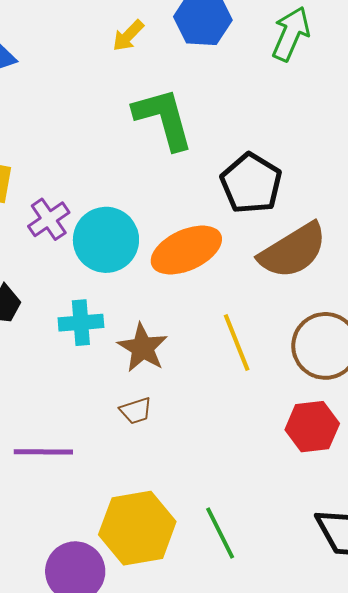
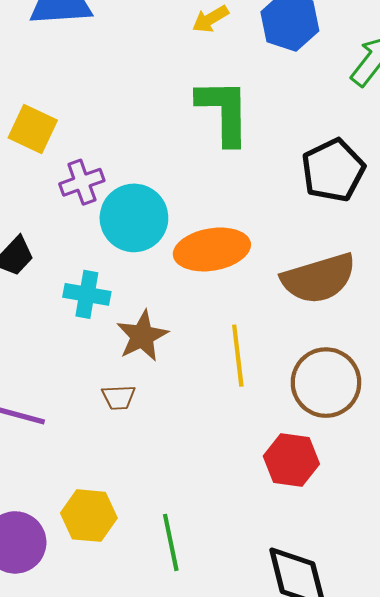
black pentagon: (251, 183) -> (333, 170), moved
yellow hexagon: (137, 528) -> (89, 516), size x0.7

